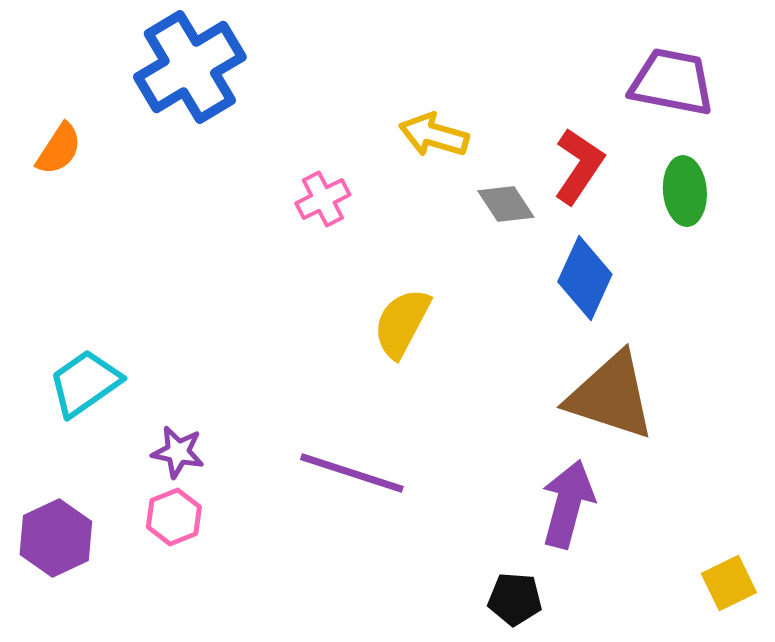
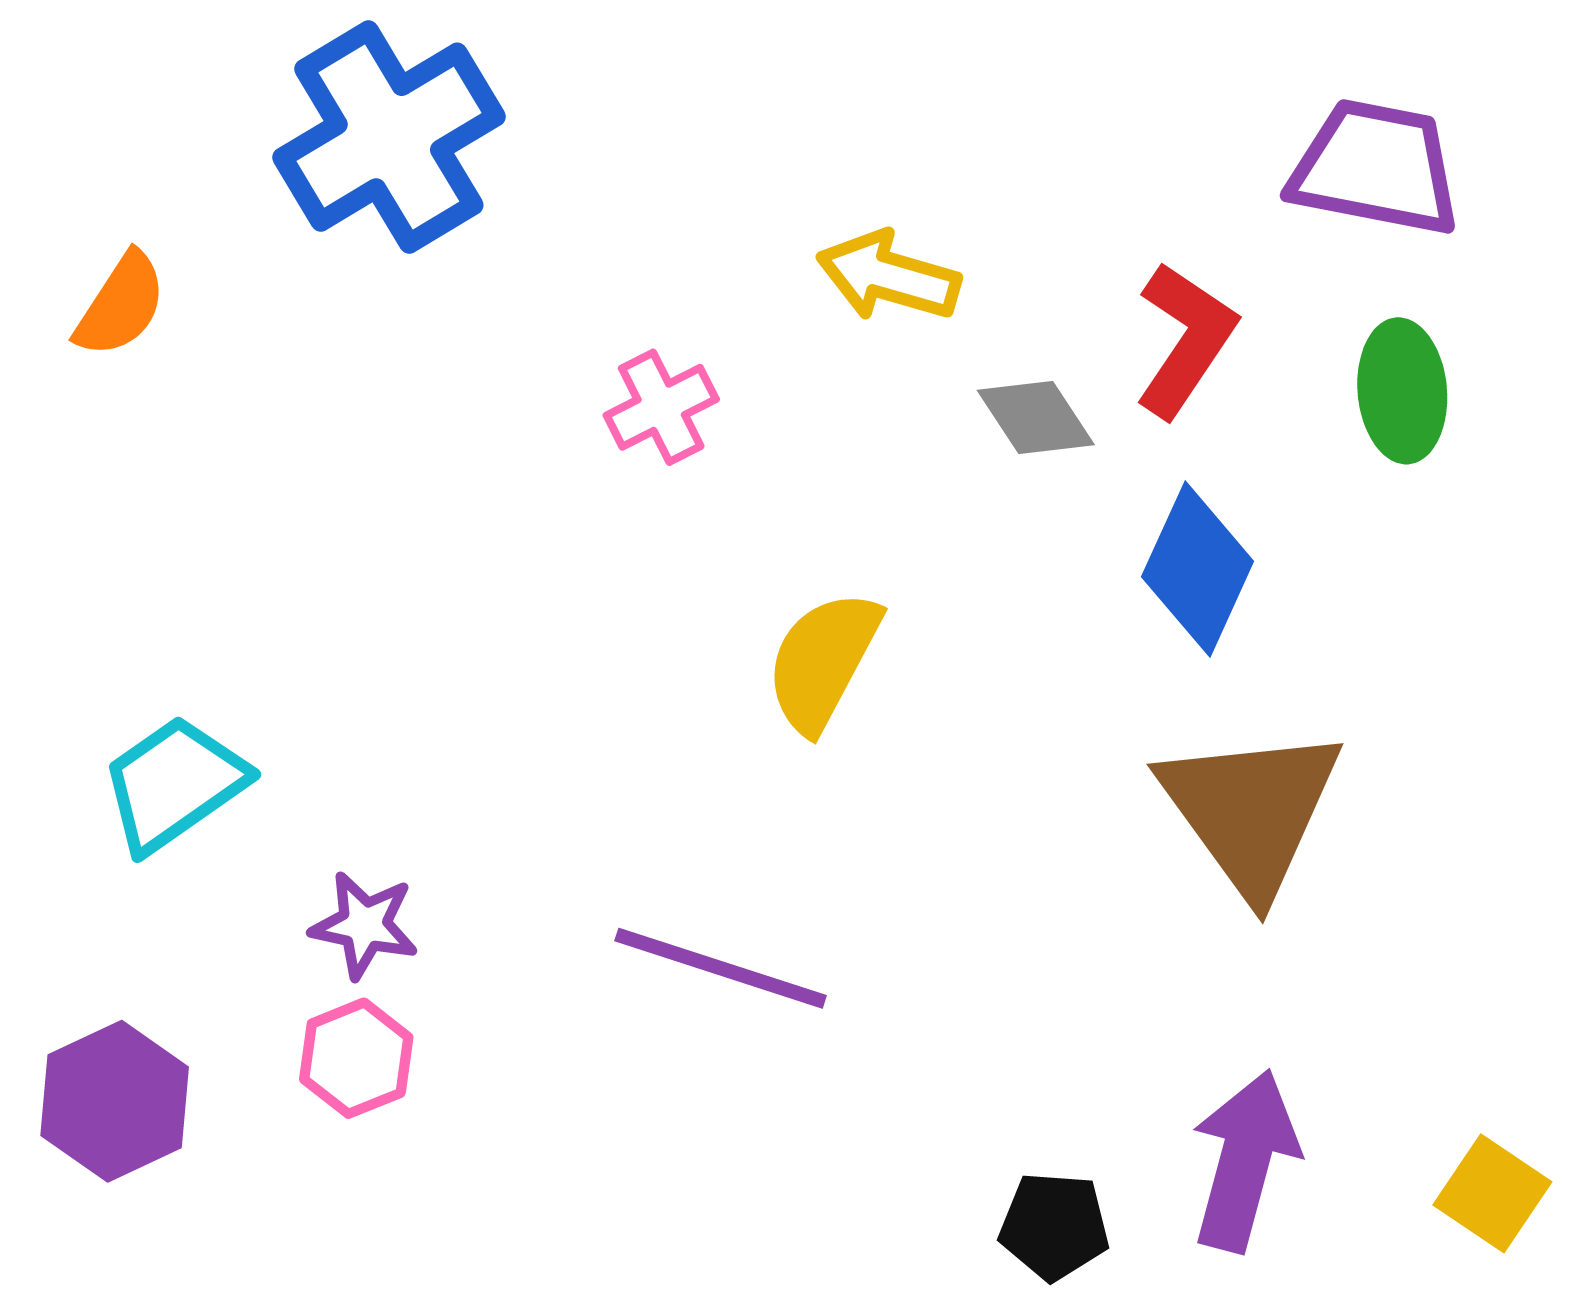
brown triangle: (611, 396) -> (1251, 811), turned 36
purple arrow: (568, 504) -> (1245, 1161), moved
yellow square: (729, 583) -> (1492, 1193), turned -30

